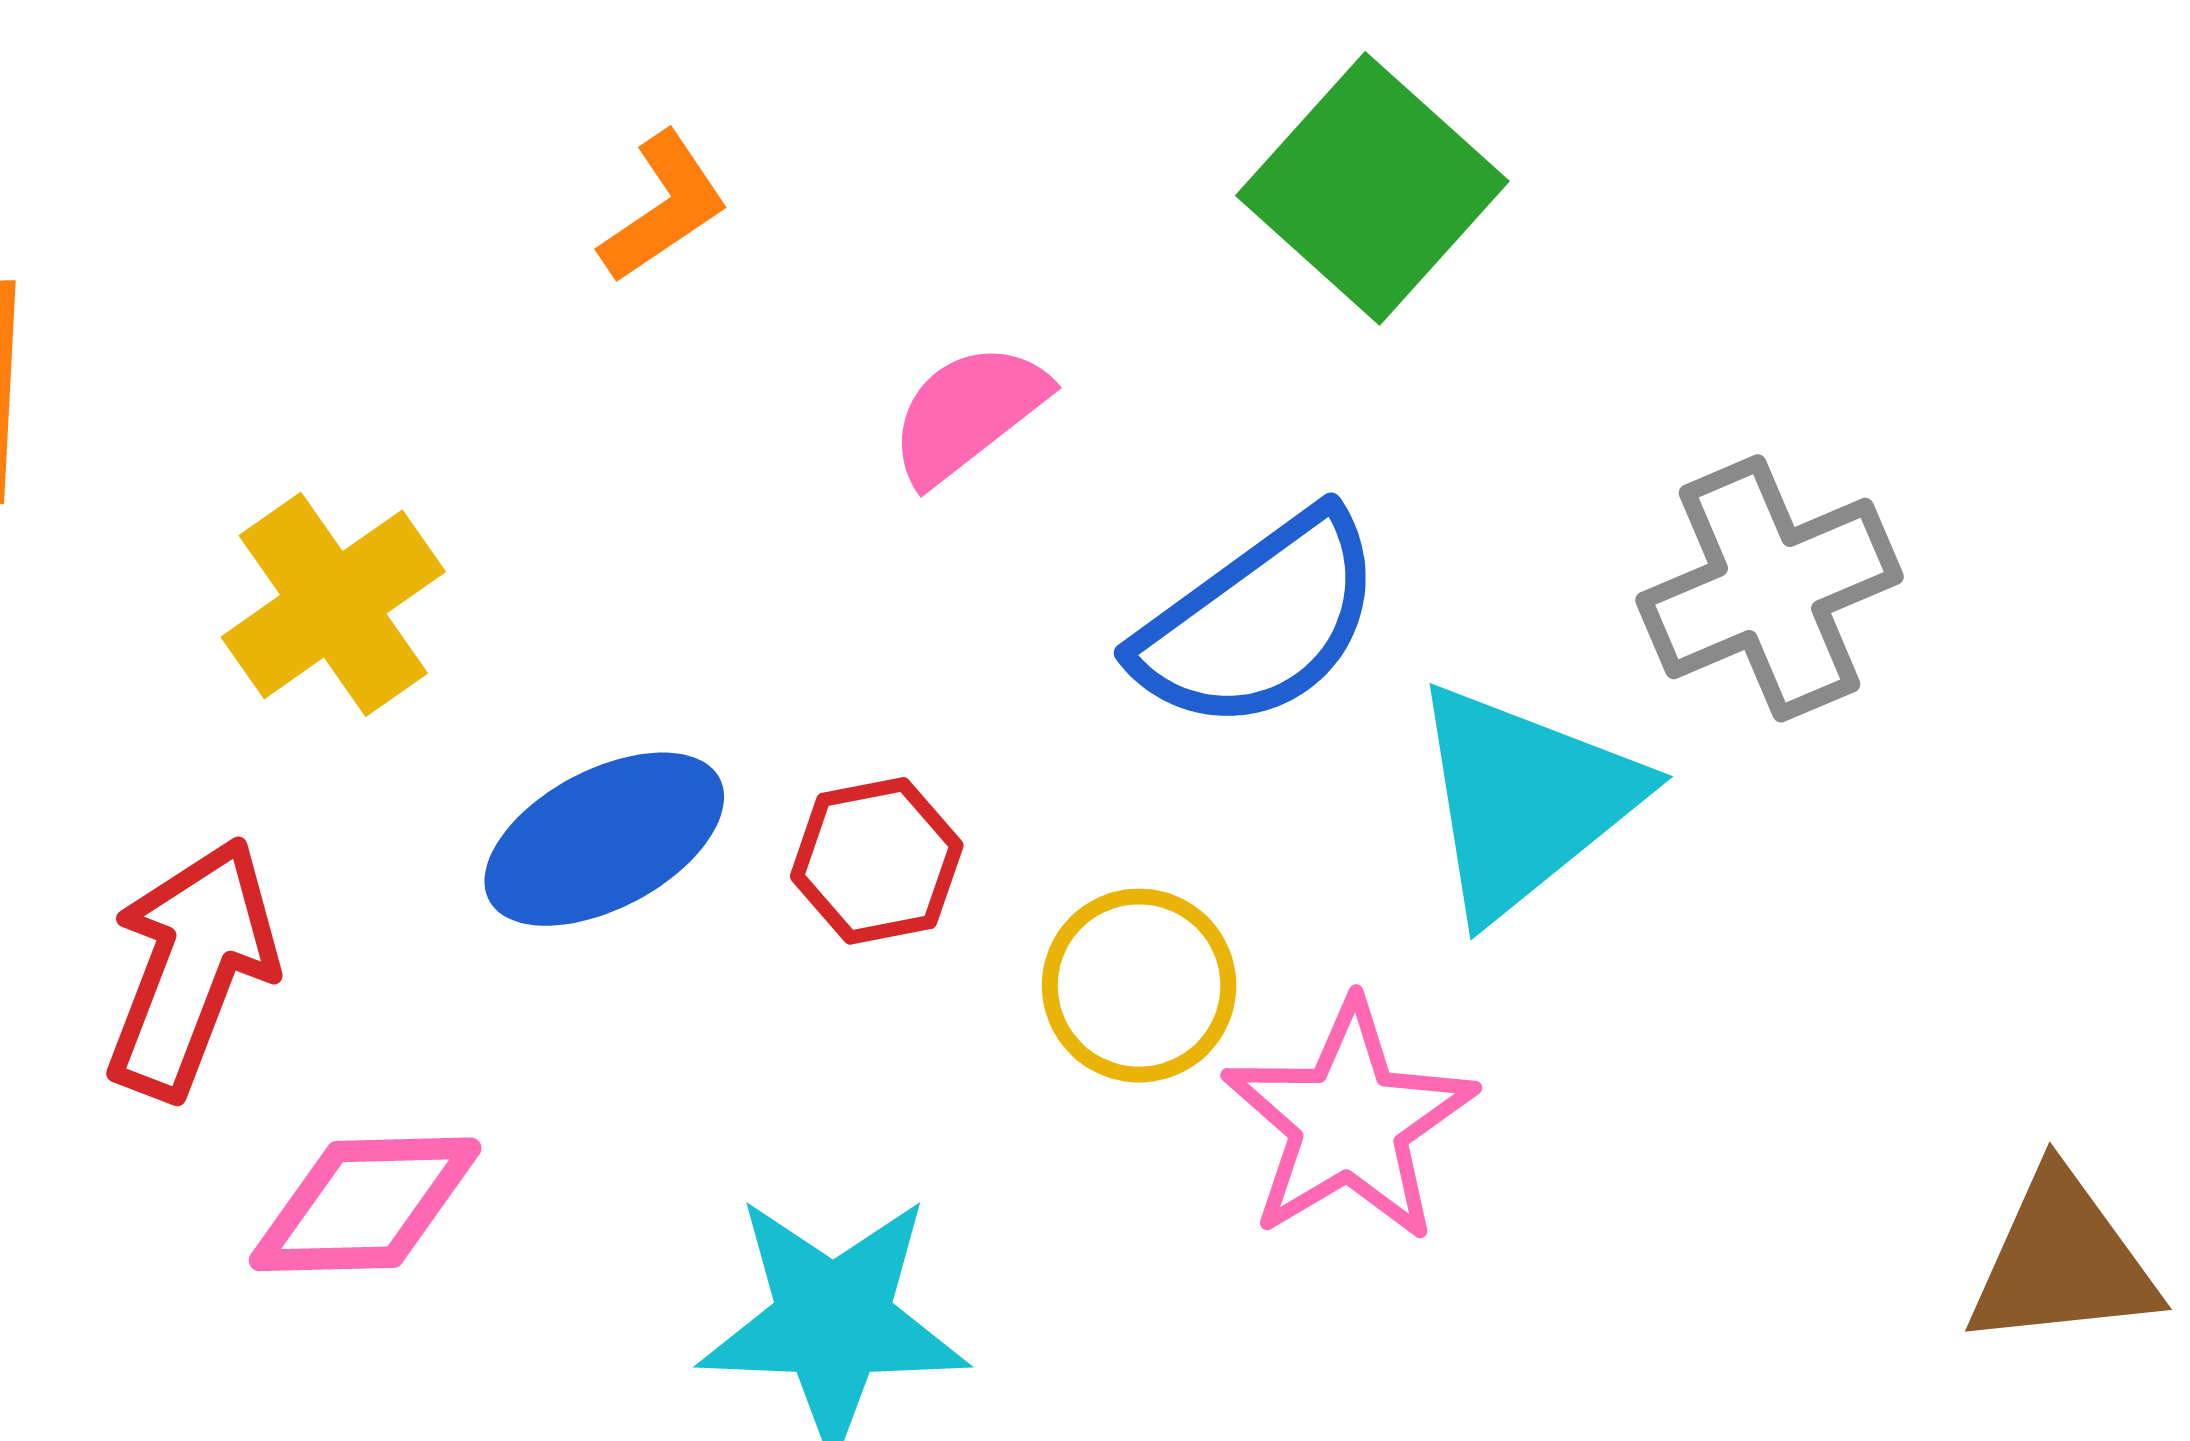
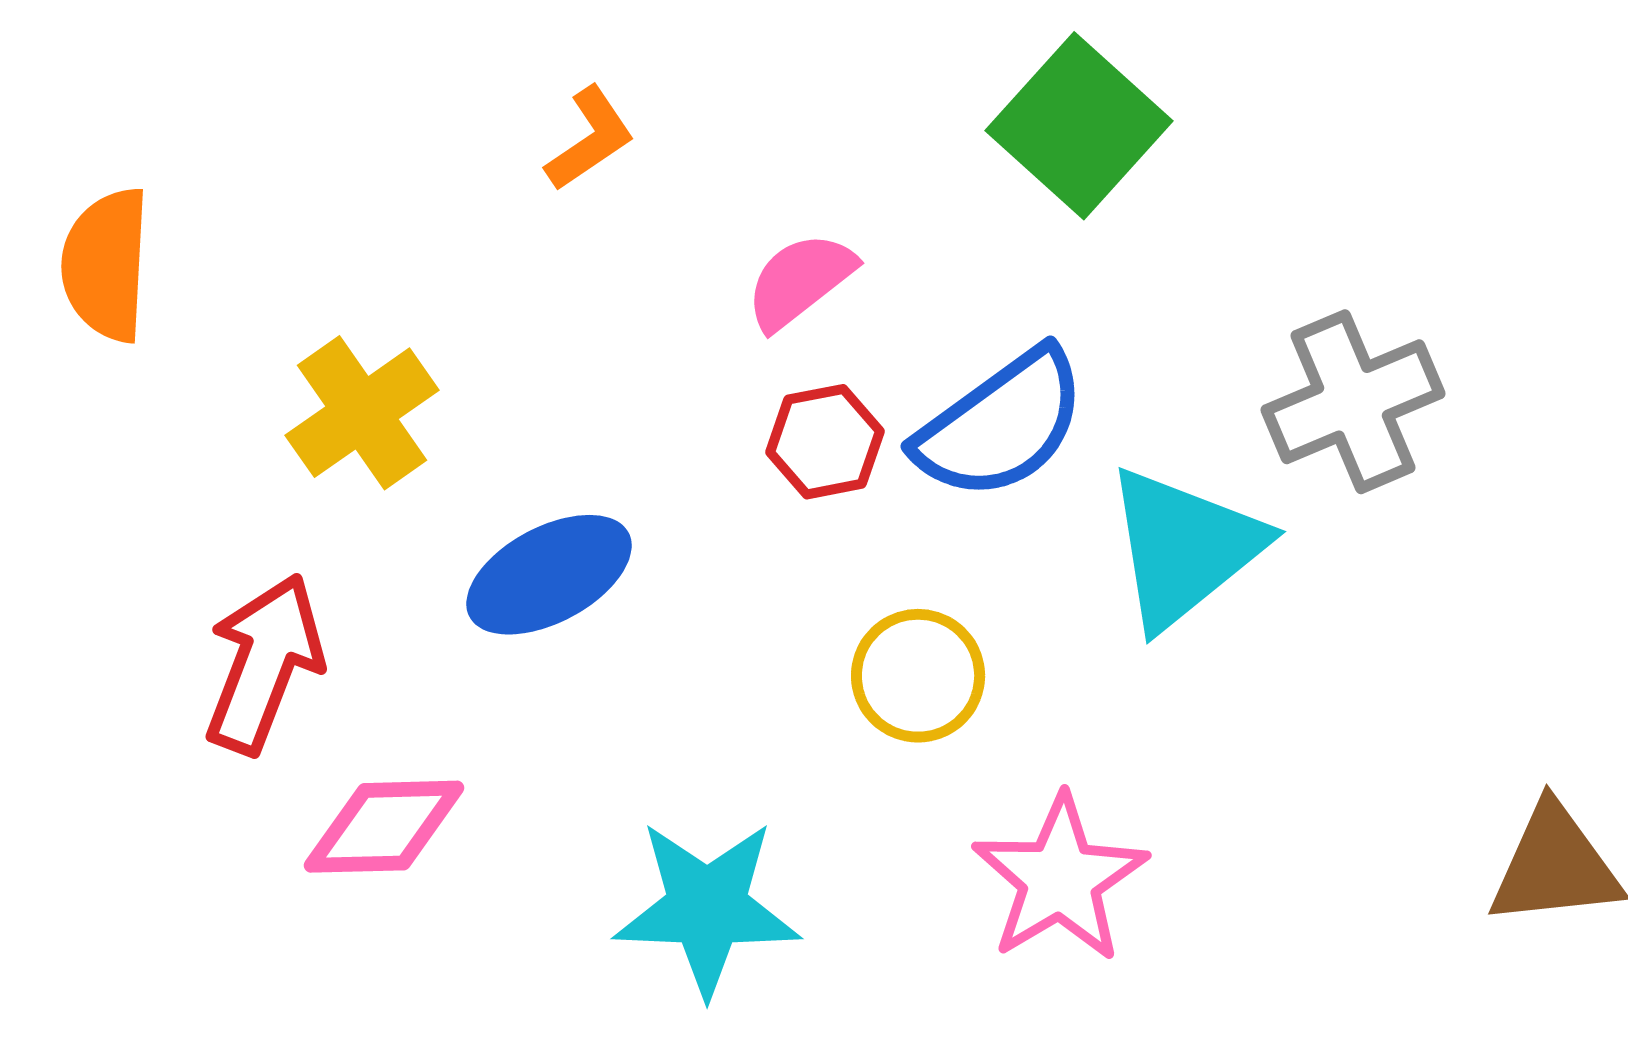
red hexagon: (877, 861) -> (825, 442), moved
pink star: (1349, 1122) -> (1060, 879), moved

